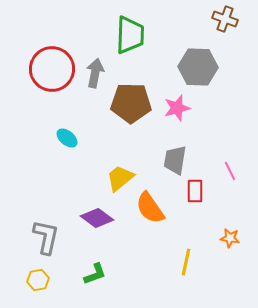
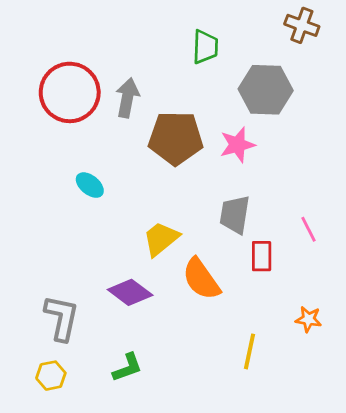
green trapezoid: (130, 35) -> (205, 47), moved, size x0.7

